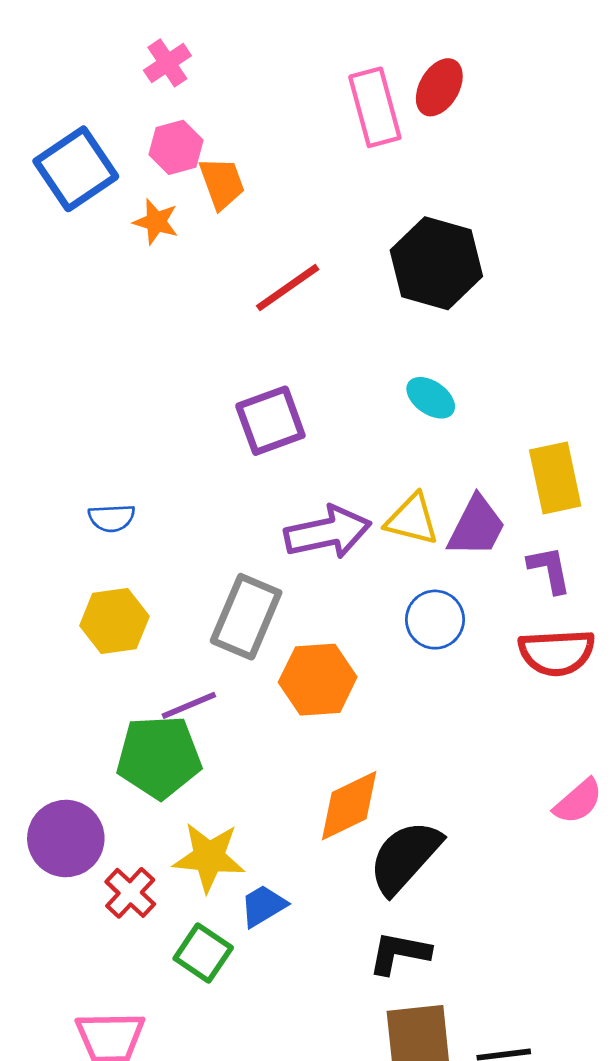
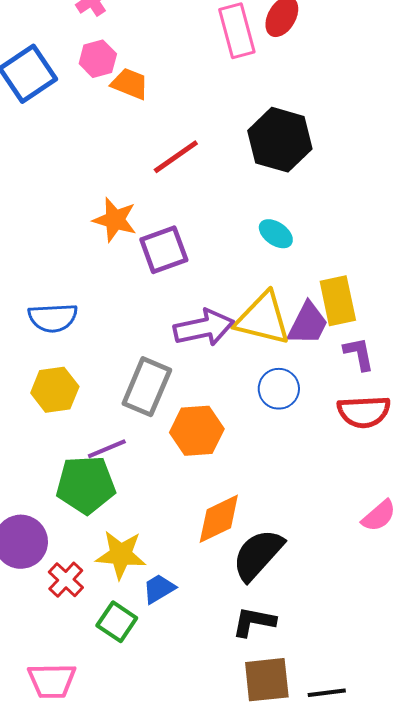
orange trapezoid: (222, 183) -> (130, 84), turned -48
orange star: (156, 222) -> (115, 220), moved, size x1.4
yellow rectangle: (555, 478) -> (338, 301), moved
blue semicircle: (112, 518) -> (53, 318), size x1.5
yellow triangle: (412, 519) -> (263, 319), size x1.5

